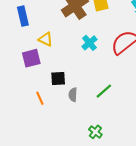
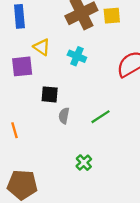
cyan cross: (89, 43) -> (77, 56), moved, turned -35
orange line: (40, 98) -> (14, 130), moved

